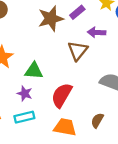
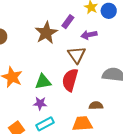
red semicircle: (62, 95) -> (70, 80), moved
brown semicircle: (97, 120) -> (96, 106), moved, turned 72

